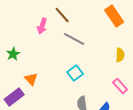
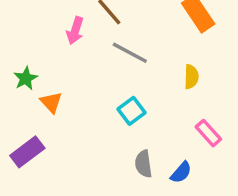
yellow semicircle: (120, 55) -> (191, 77), moved
orange triangle: (31, 79) -> (51, 102), moved

